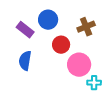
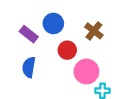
brown cross: (86, 27) -> (94, 31), turned -30

